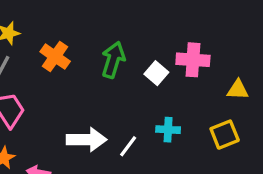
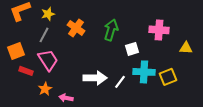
white square: (156, 73) -> (132, 49), moved, turned 32
cyan cross: (168, 130) -> (144, 72), size x1.5
yellow square: (225, 135) -> (168, 77), moved

